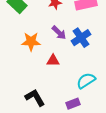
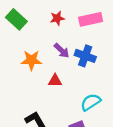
blue cross: (81, 38) -> (85, 56), turned -36

